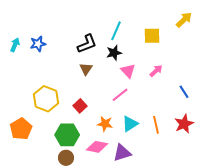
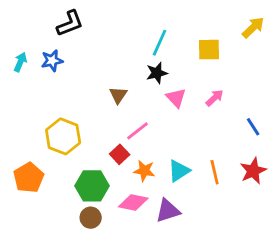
black L-shape: (87, 44) -> (70, 23), moved
pink line: (120, 95) -> (137, 131), moved
red square: (80, 106) -> (120, 154), moved

